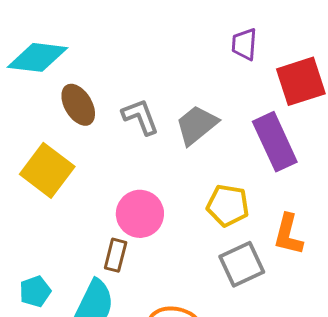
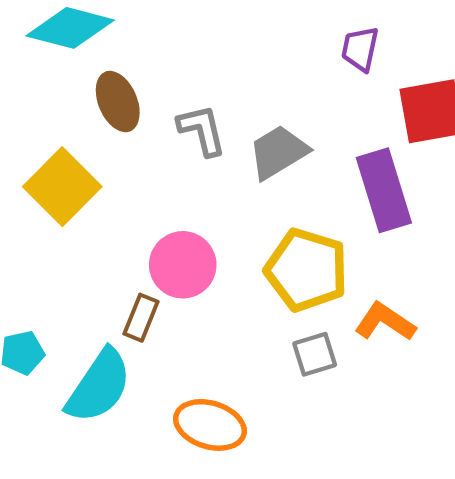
yellow pentagon: (228, 205) -> (306, 270), size x1.4
orange L-shape: (288, 234) -> (385, 322), turned 102
gray square: (242, 264) -> (315, 354), size x0.7

